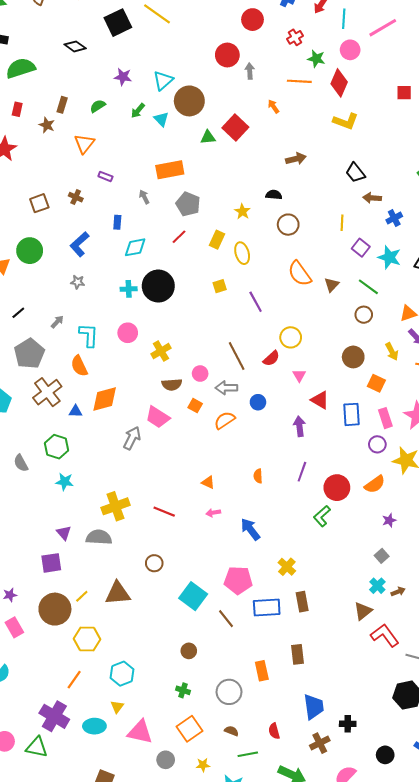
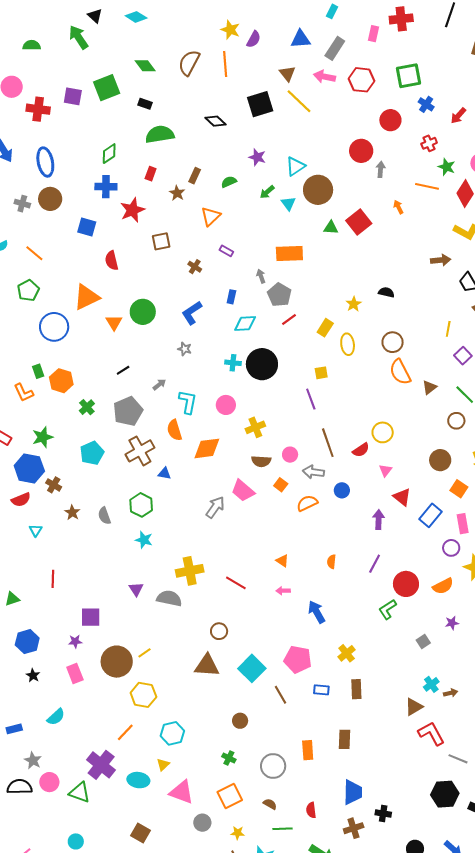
brown arrow: (296, 159) -> (441, 260), moved
brown square: (39, 203) -> (161, 241), moved
gray pentagon: (188, 204) -> (279, 295), moved
brown circle: (288, 225) -> (393, 342), moved
purple line: (256, 302) -> (311, 399), moved
orange diamond: (105, 399) -> (207, 448), moved
blue rectangle: (352, 414) -> (430, 515), turned 35
gray square: (382, 556) -> (423, 642), moved
purple square: (51, 563) -> (91, 617), moved
brown triangle: (118, 593) -> (207, 665), moved
blue rectangle: (267, 608) -> (321, 690), size x0.6

